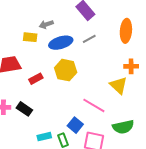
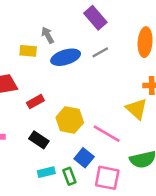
gray arrow: (46, 24) -> (48, 35), turned 80
yellow hexagon: (66, 70) -> (70, 120), moved
black rectangle: (24, 109) -> (39, 140), moved

